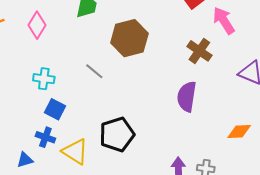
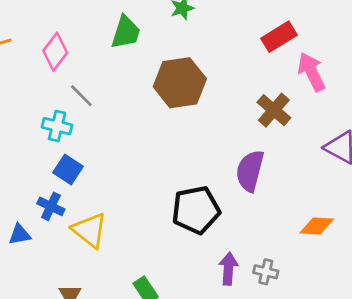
gray line: (94, 71) -> (81, 96), moved
black pentagon: (117, 134) -> (196, 210), moved

